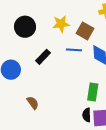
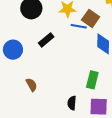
blue line: (74, 50) -> (79, 26), moved
black semicircle: (87, 115) -> (72, 103), moved

